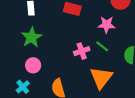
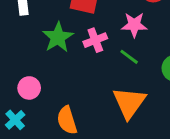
green star: (32, 37) -> (58, 37), moved
pink cross: (82, 51) -> (95, 40), moved

